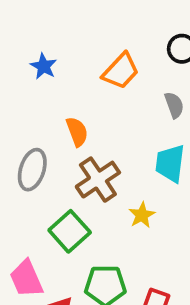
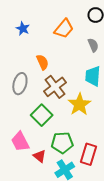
yellow star: (142, 215) -> (79, 104), size x1.6

